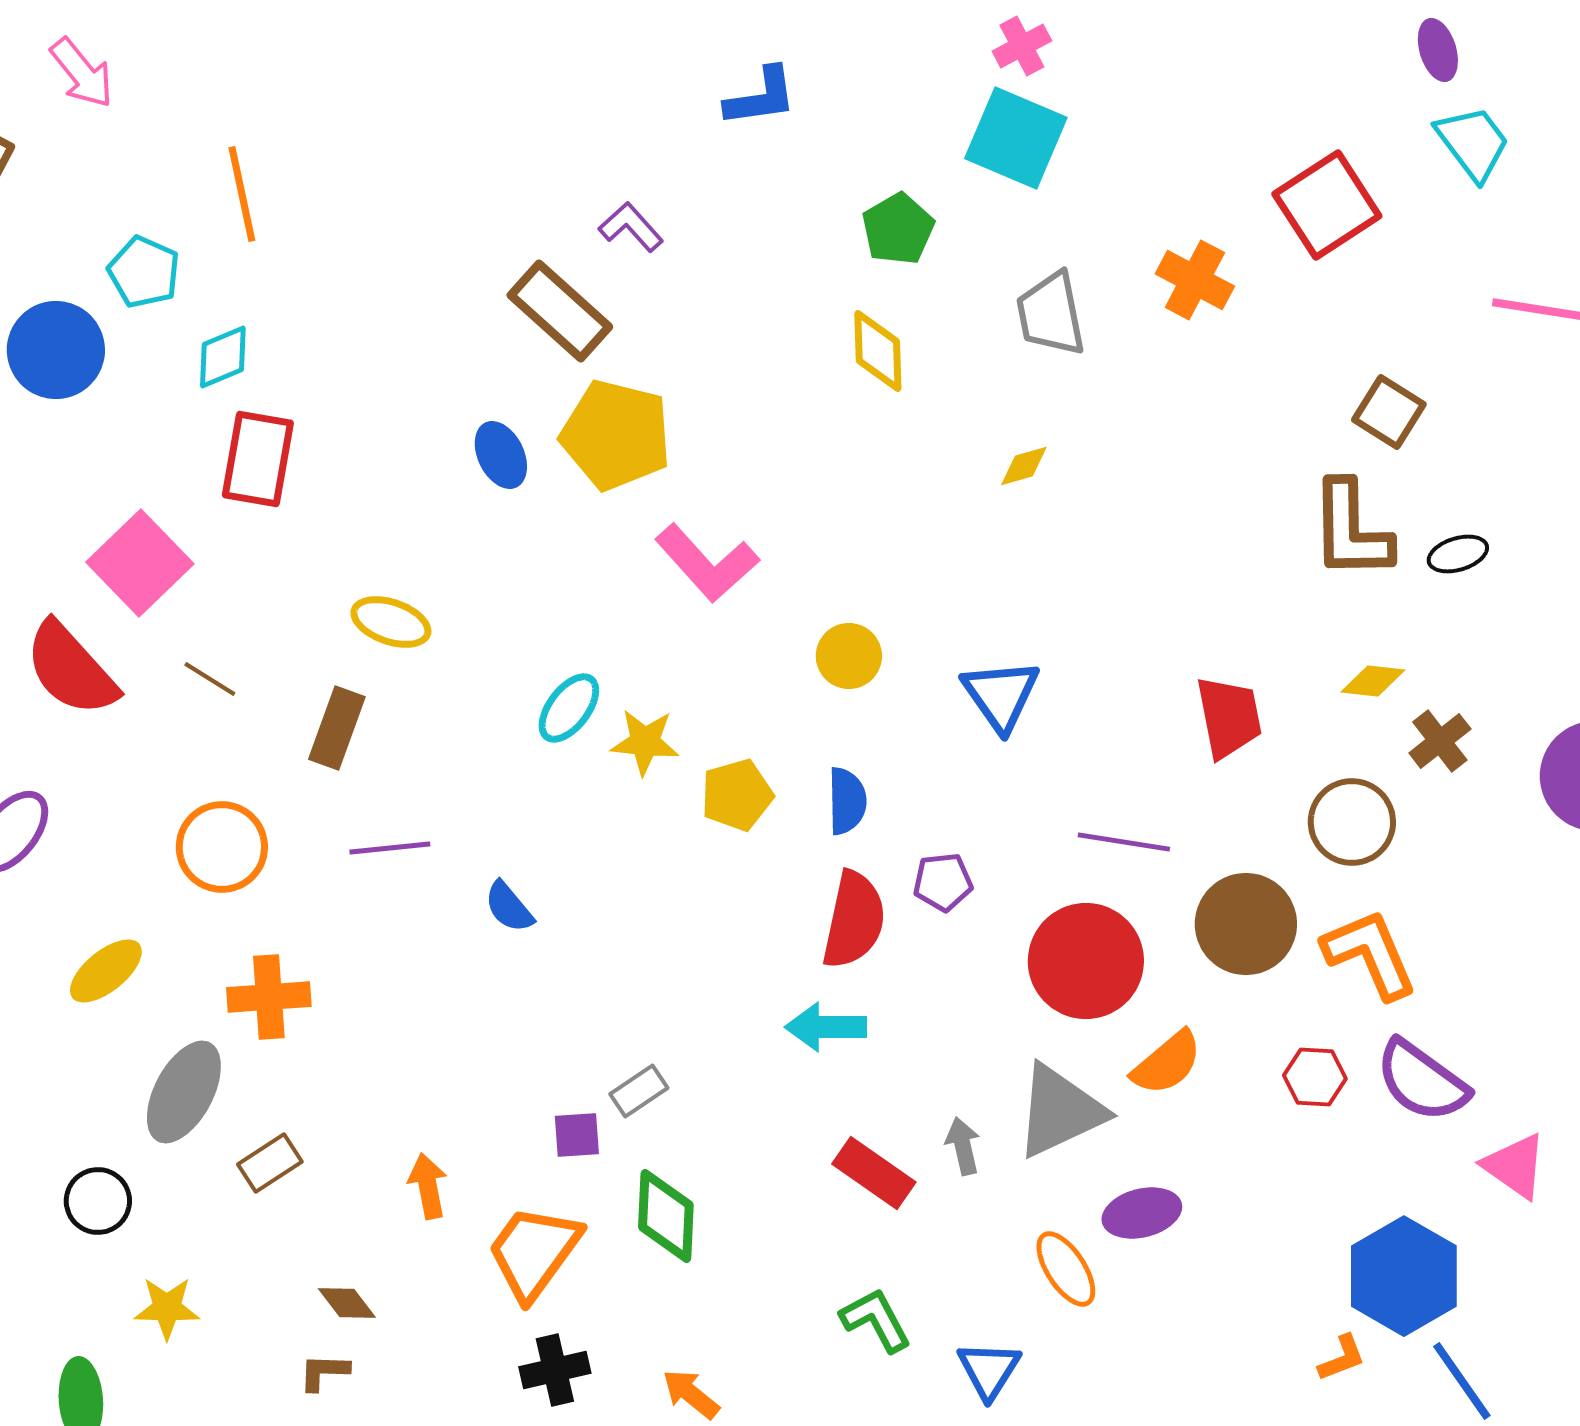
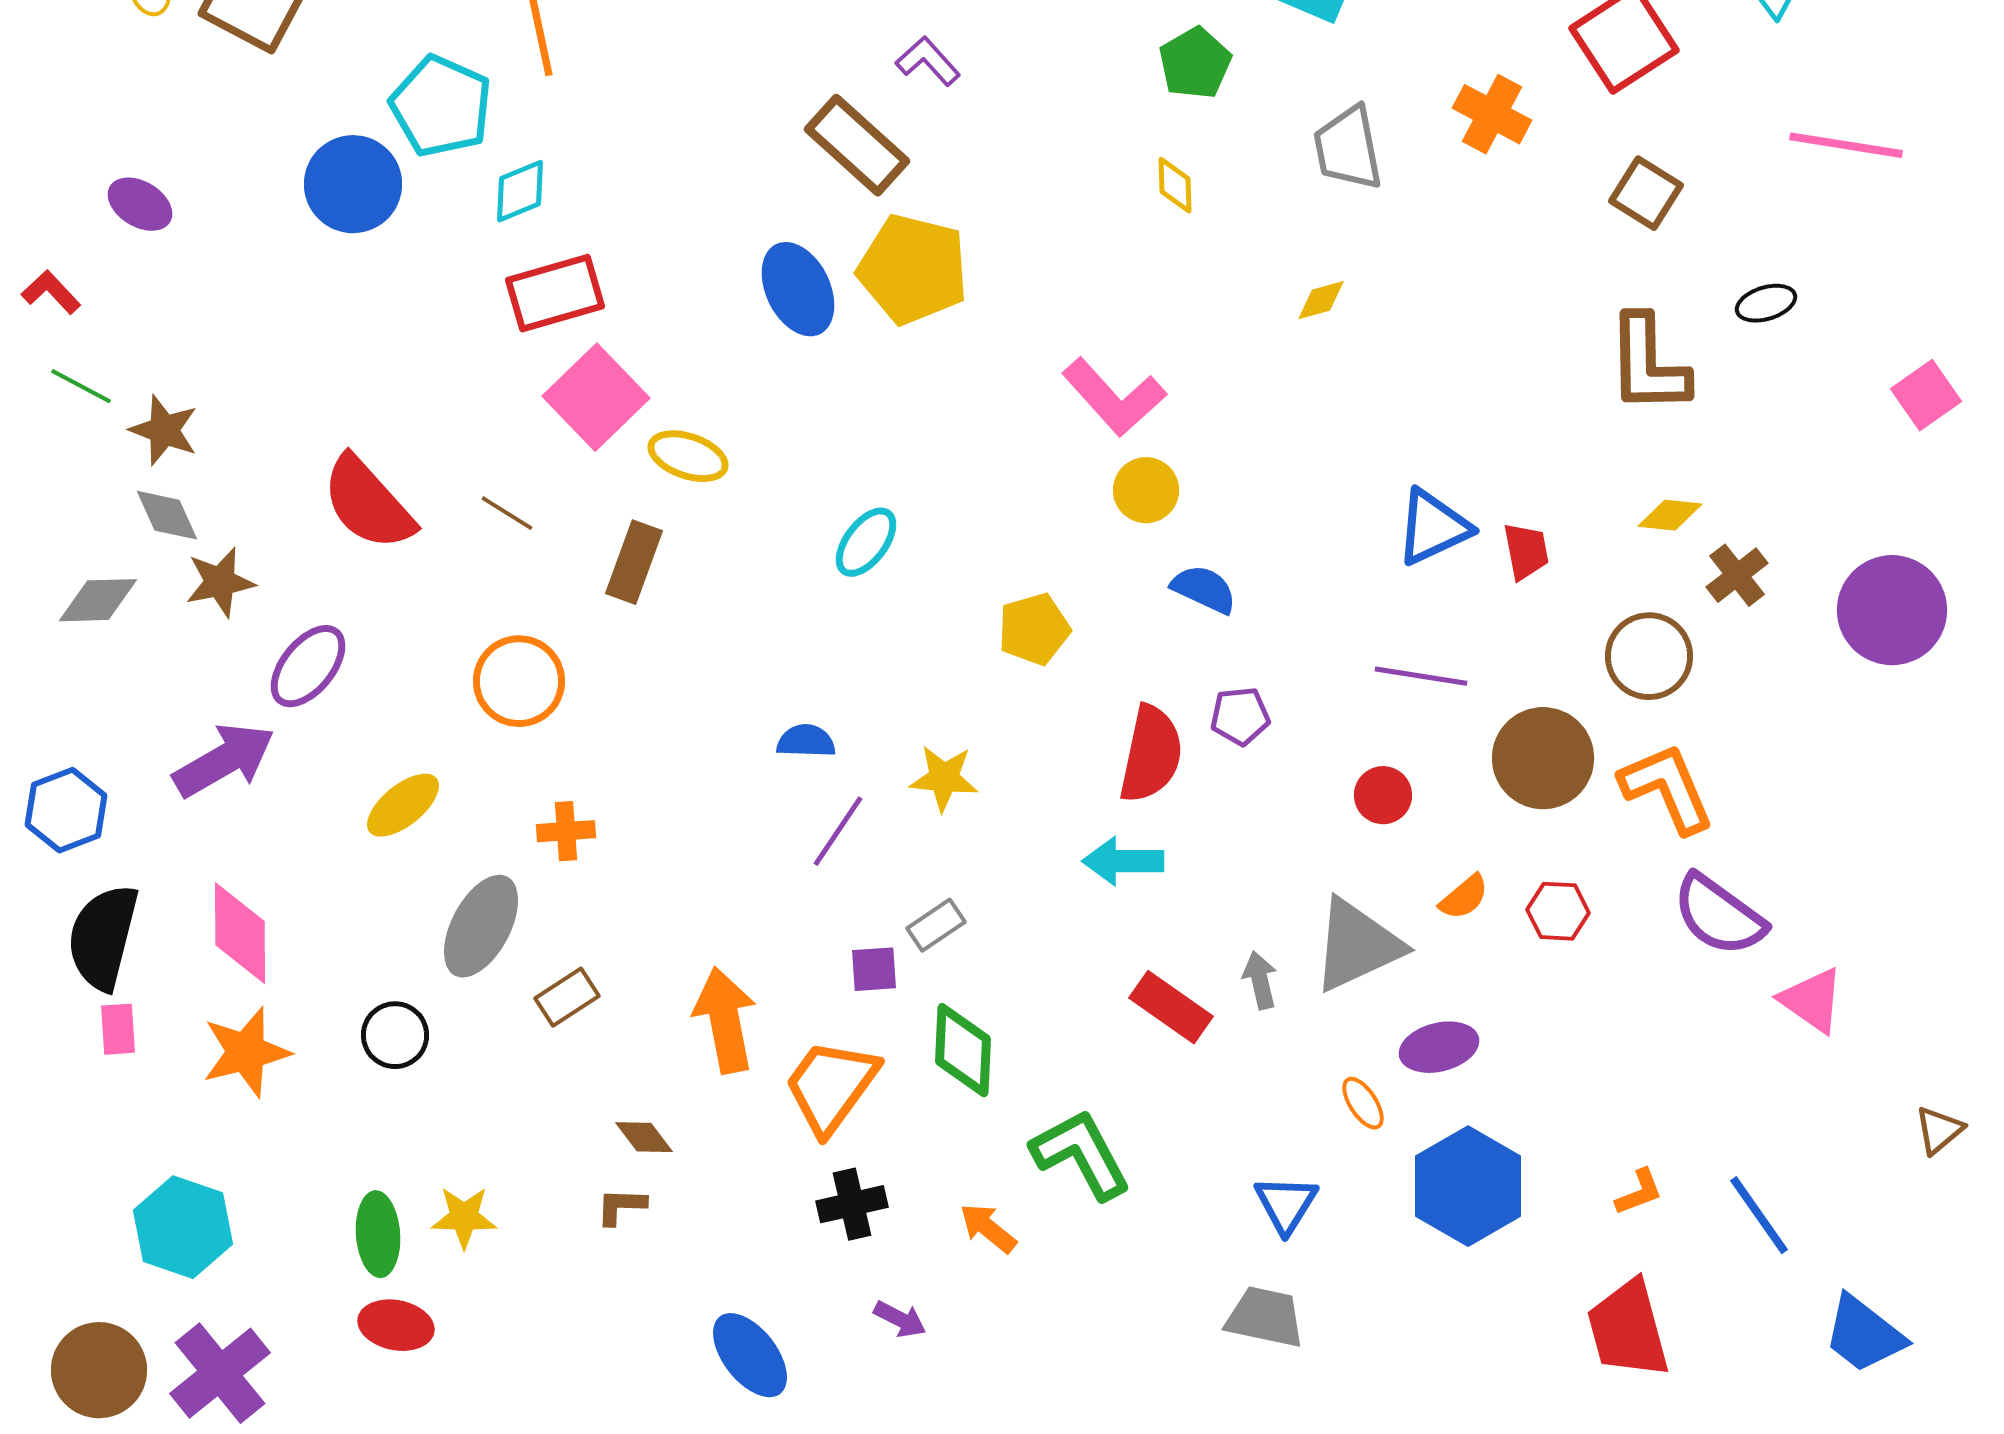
cyan pentagon: (144, 272) -> (441, 106), size x1.4
yellow diamond: (878, 351) -> (1175, 185), size x0.7
brown square: (1389, 412) -> (1646, 193), moved
blue ellipse: (501, 455) -> (798, 289), size x1.4
red rectangle: (258, 459) -> (555, 293), turned 64
black ellipse: (1458, 554) -> (1766, 303), moved
pink square: (140, 563) -> (596, 397), moved
pink L-shape: (707, 563) -> (1114, 397), moved
blue triangle: (1001, 695) -> (1433, 527), moved, turned 40
red trapezoid: (1229, 717) -> (1526, 551), size x0.7
yellow star: (645, 742) -> (944, 778), moved
blue semicircle: (847, 801) -> (1204, 589), moved, turned -64
purple line: (390, 848) -> (838, 831), moved, turned -50
blue semicircle: (509, 907) -> (806, 741), turned 132
red circle: (1086, 961) -> (1383, 795), size x0.5
orange cross: (269, 997) -> (566, 831), size x0.7
orange semicircle: (1167, 1063) -> (1464, 897), size x0.7
red hexagon: (1315, 1077) -> (1558, 911), moved
orange arrow: (428, 1186) -> (725, 1020), size x1.6
orange ellipse: (1066, 1269) -> (1363, 1103), size x0.7
blue hexagon: (1404, 1276) -> (1468, 1186), moved
yellow star: (167, 1308) -> (464, 1217), moved
green L-shape: (876, 1320) -> (1081, 1154), moved, size x1.4

